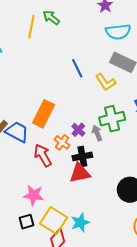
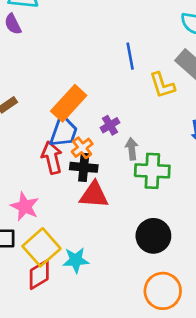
green cross: (112, 119) -> (152, 171), moved
purple cross: (78, 130) -> (110, 125), moved
blue trapezoid: (17, 132) -> (64, 132), moved, turned 65
black cross: (82, 156) -> (84, 167), moved

